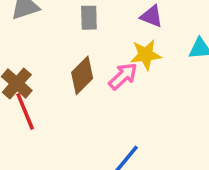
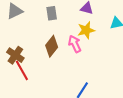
pink arrow: (123, 76) -> (75, 44), turned -66

